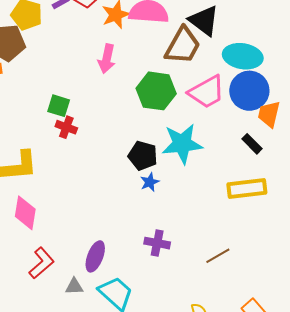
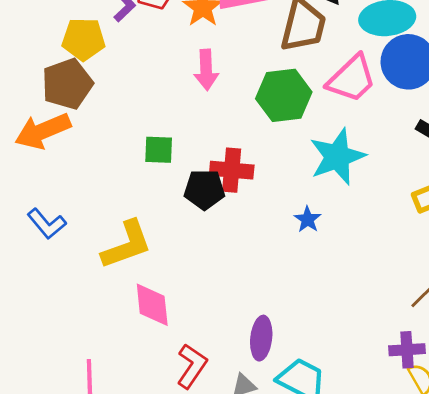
red cross: (66, 127) -> (232, 170), moved, size x1.4
black pentagon: (143, 156) -> (204, 190), moved
purple cross: (157, 243) -> (407, 350), moved

